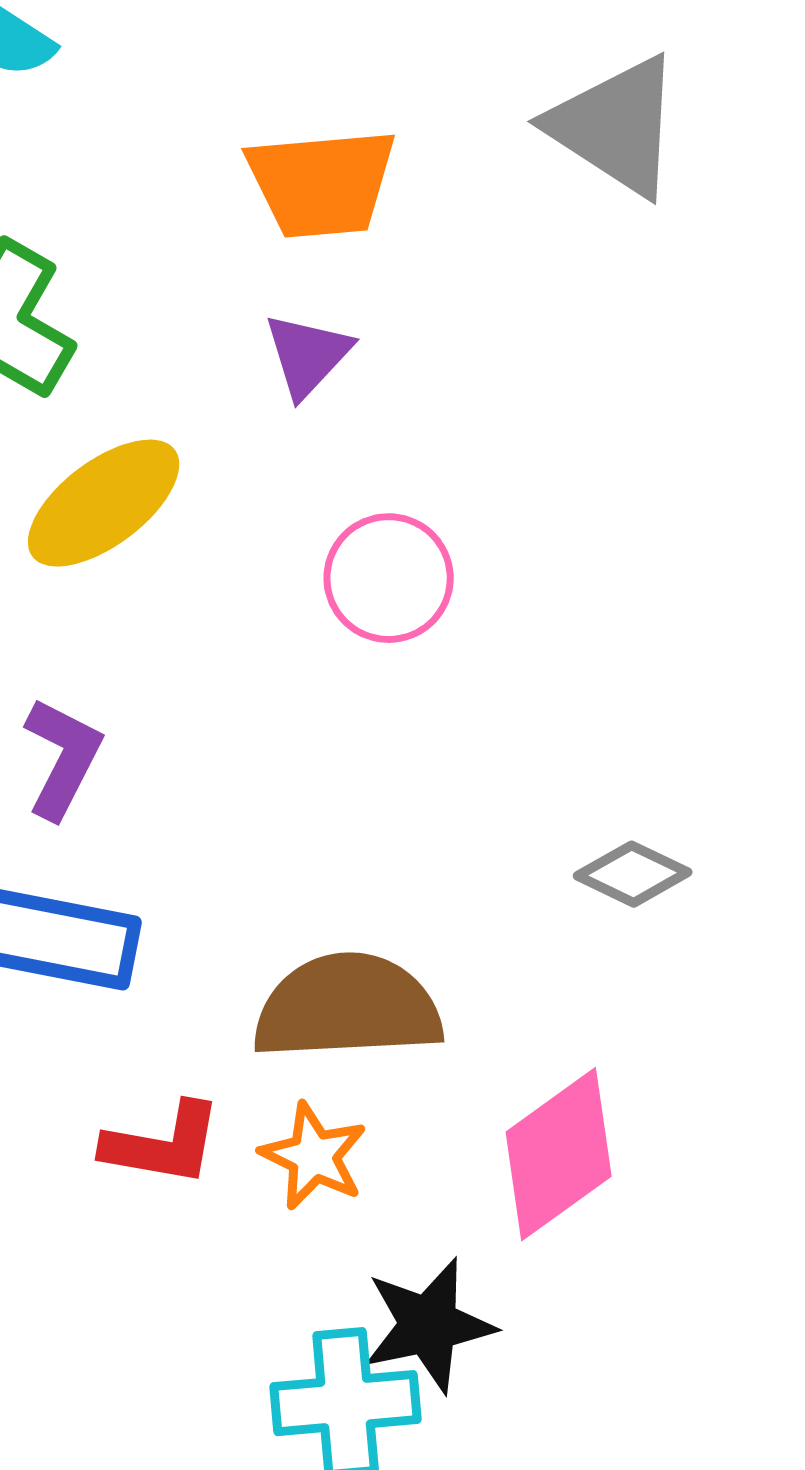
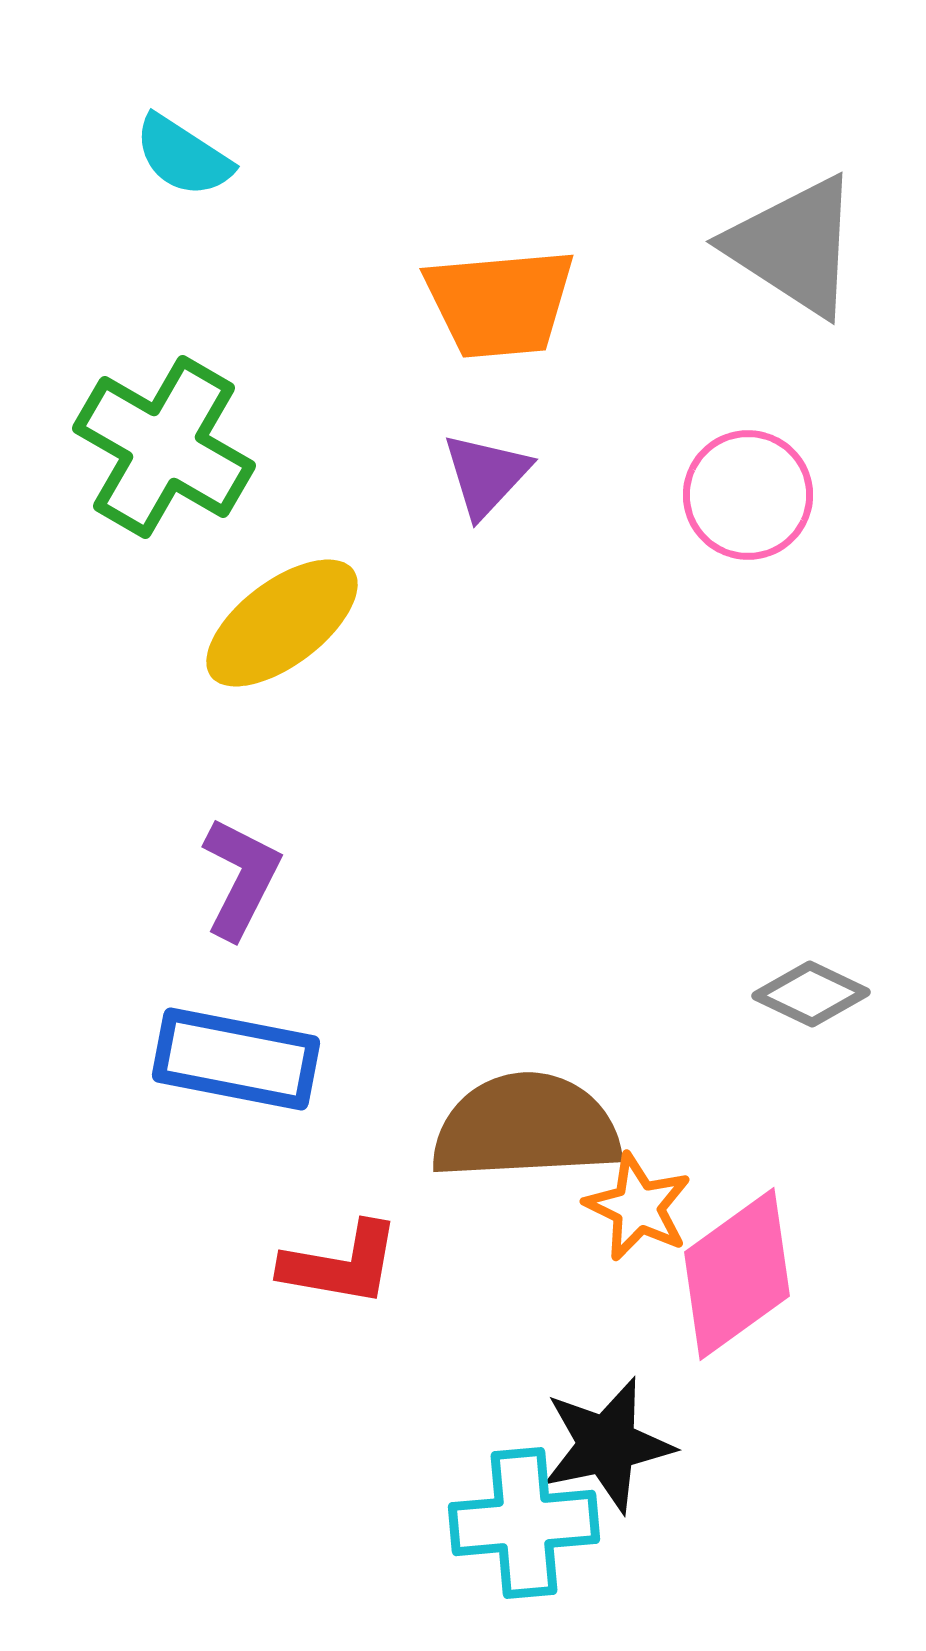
pink circle: (389, 578) -> (748, 495), moved
orange star: (314, 1156) -> (638, 1207), moved

